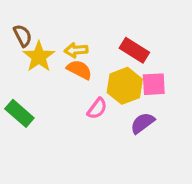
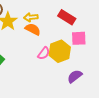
yellow hexagon: (125, 86) -> (60, 51), moved
purple semicircle: (142, 123) -> (75, 76), moved

